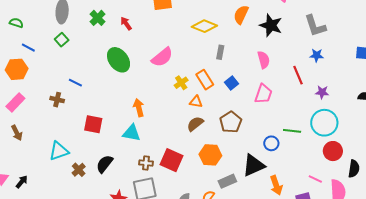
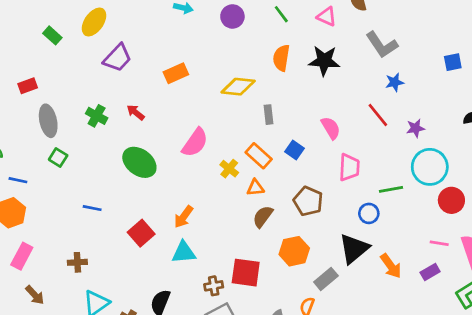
pink semicircle: (264, 60) -> (331, 128), moved
pink trapezoid: (263, 94) -> (349, 167), moved
brown cross: (57, 100) -> (77, 262), moved
orange arrow: (139, 108) -> (184, 217), turned -114
red square: (93, 124) -> (141, 233), moved, turned -36

